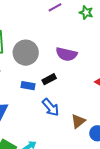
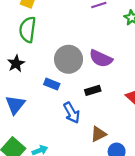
gray circle: (26, 53) -> (69, 59), moved
black rectangle: (49, 79) -> (93, 90), moved

